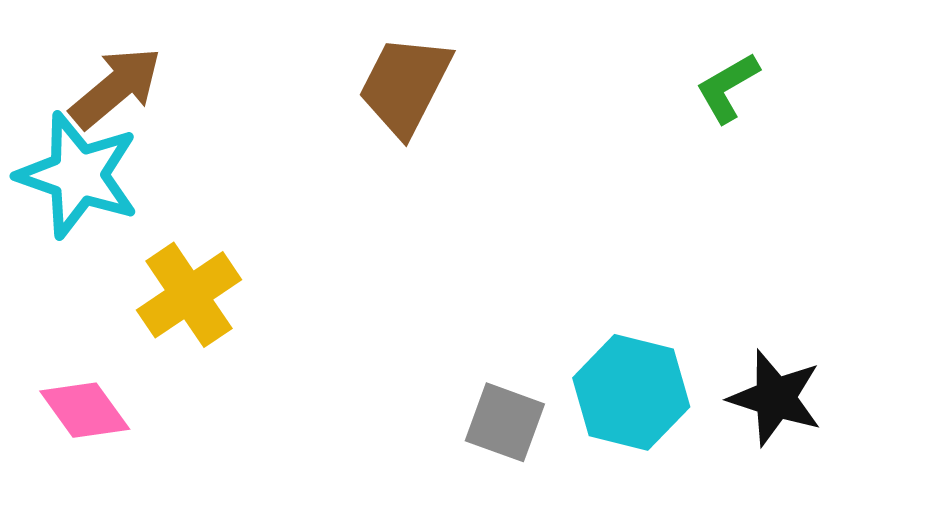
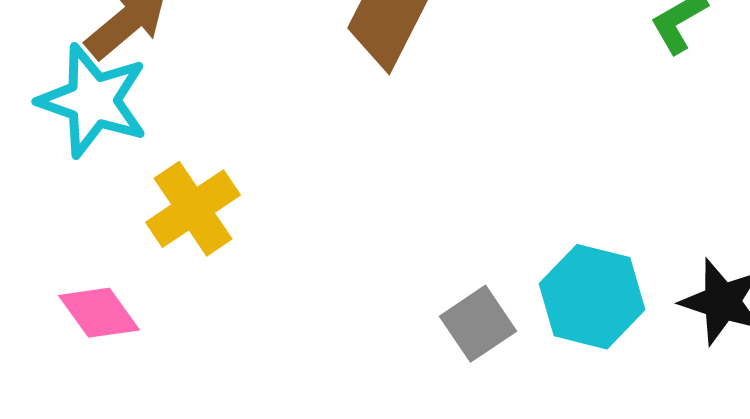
gray square: (505, 422) -> (478, 324), turned 36

